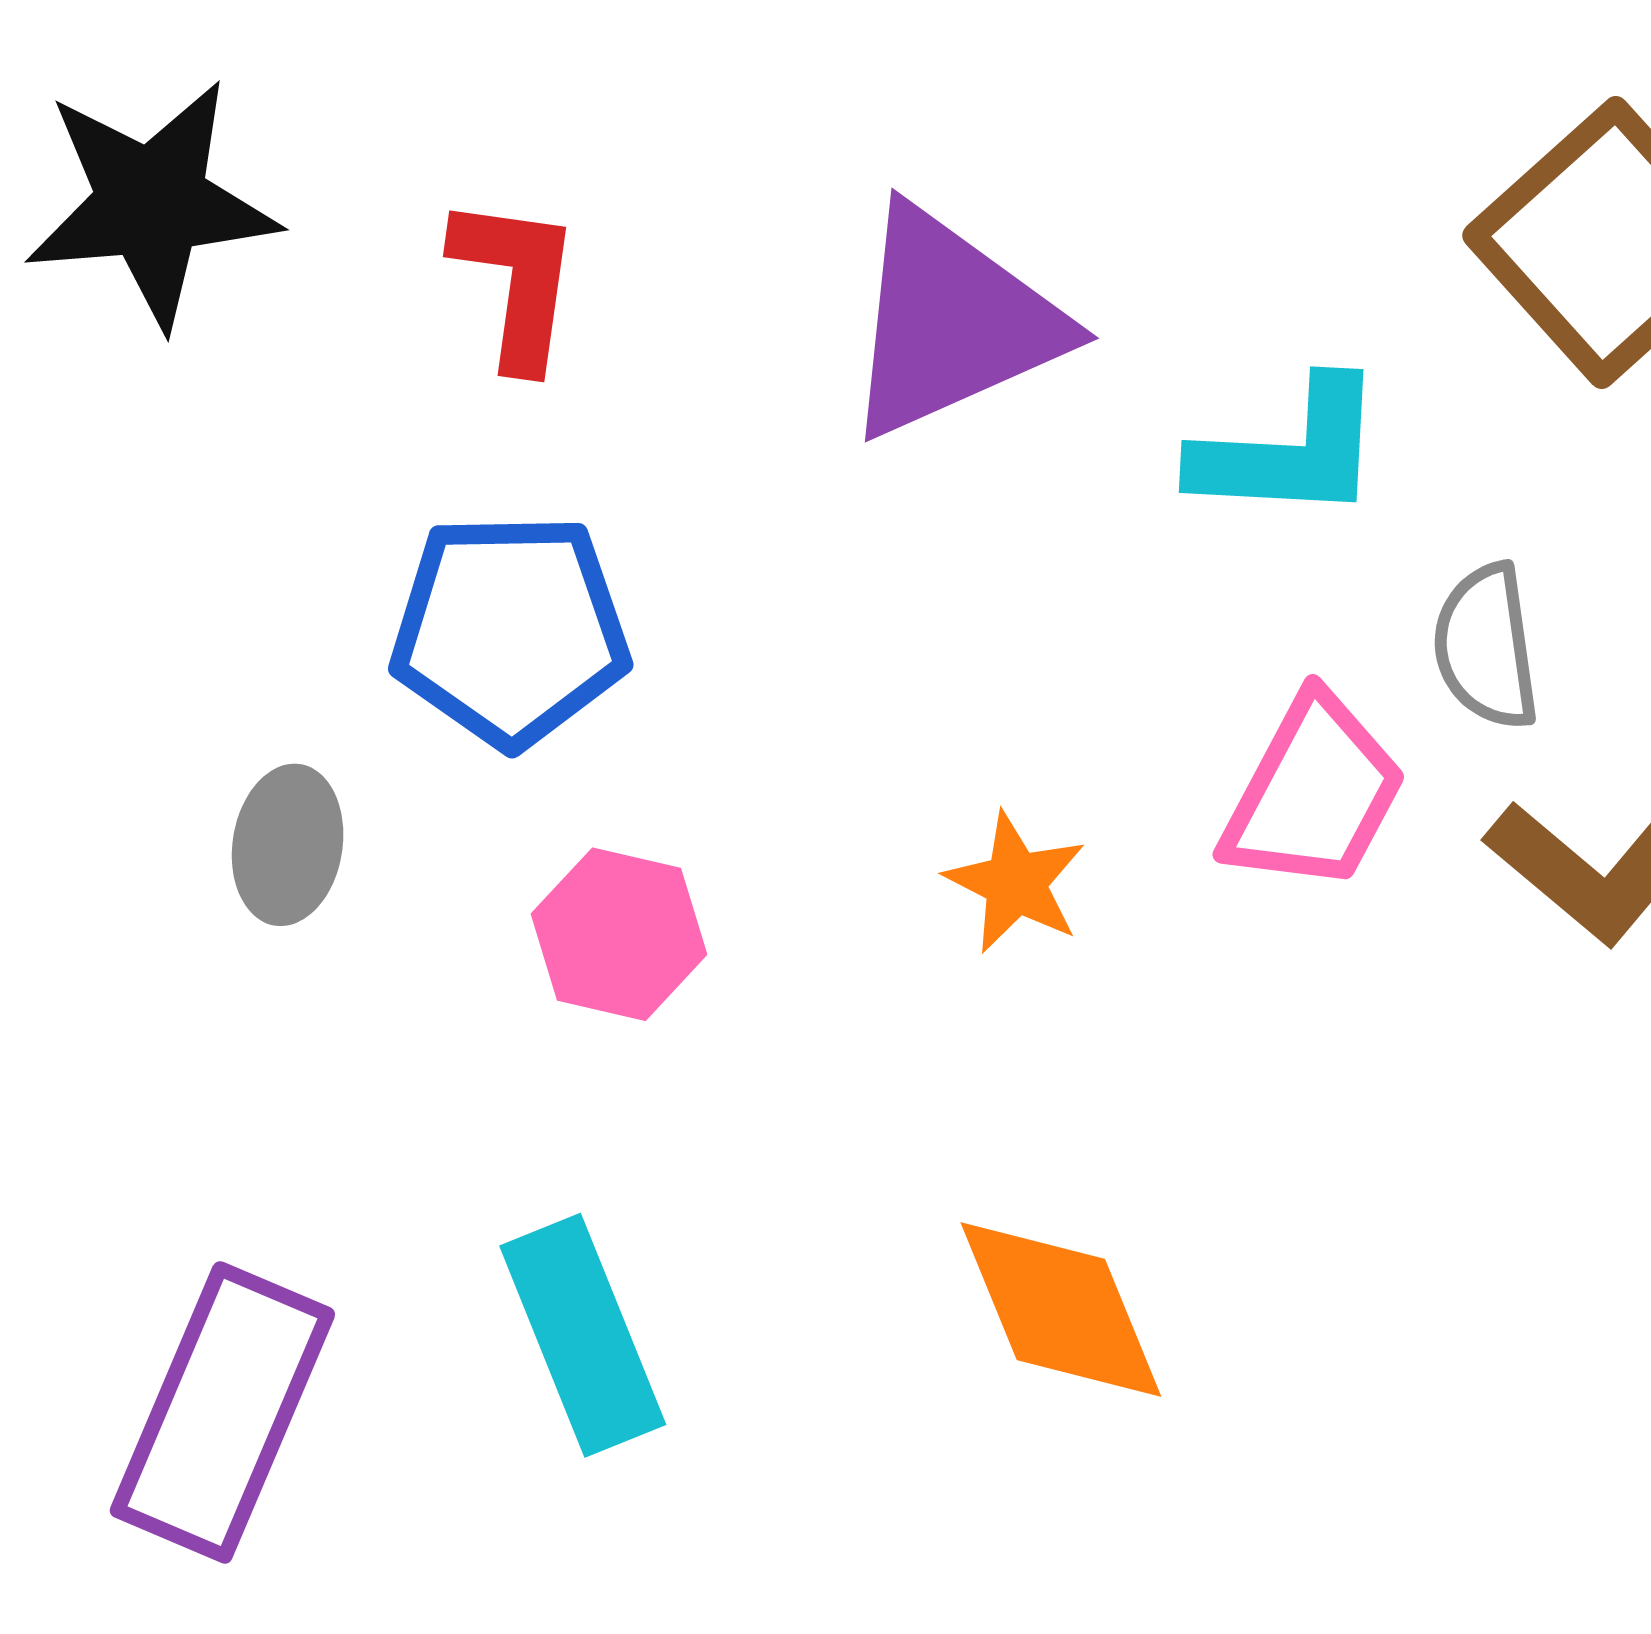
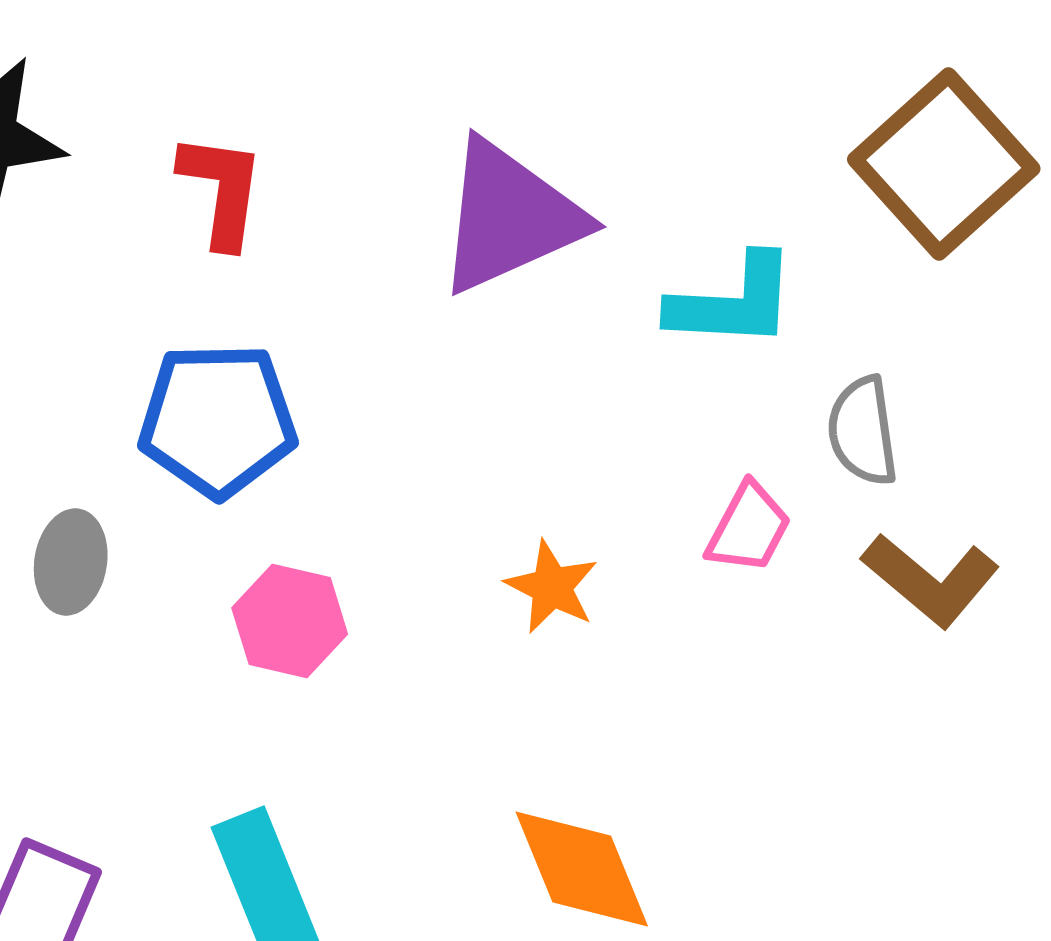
pink trapezoid: (1314, 793) -> (749, 528), size x0.7

